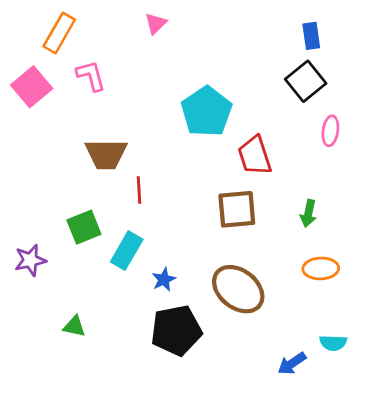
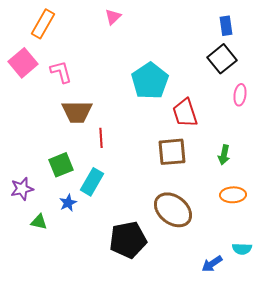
pink L-shape: (91, 76) -> (61, 72), moved
blue star: (164, 279) -> (68, 203), moved
green triangle: (74, 326) -> (39, 222), moved

